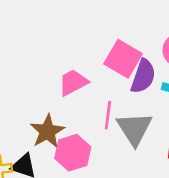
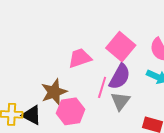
purple semicircle: (143, 76) -> (120, 77), moved
gray triangle: (134, 129) -> (120, 101), size x0.7

